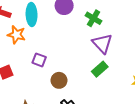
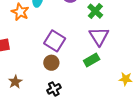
purple square: (39, 60) -> (55, 41), moved, size x1.5

